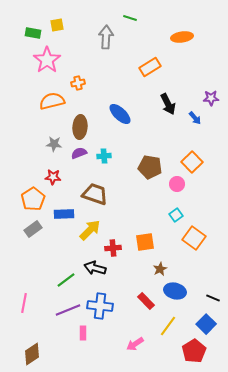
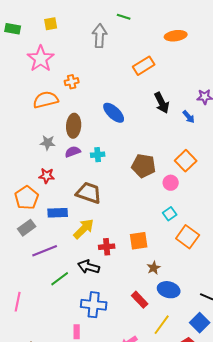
green rectangle: (33, 33) -> (13, 29), moved
purple line: (68, 310) -> (45, 251), moved

